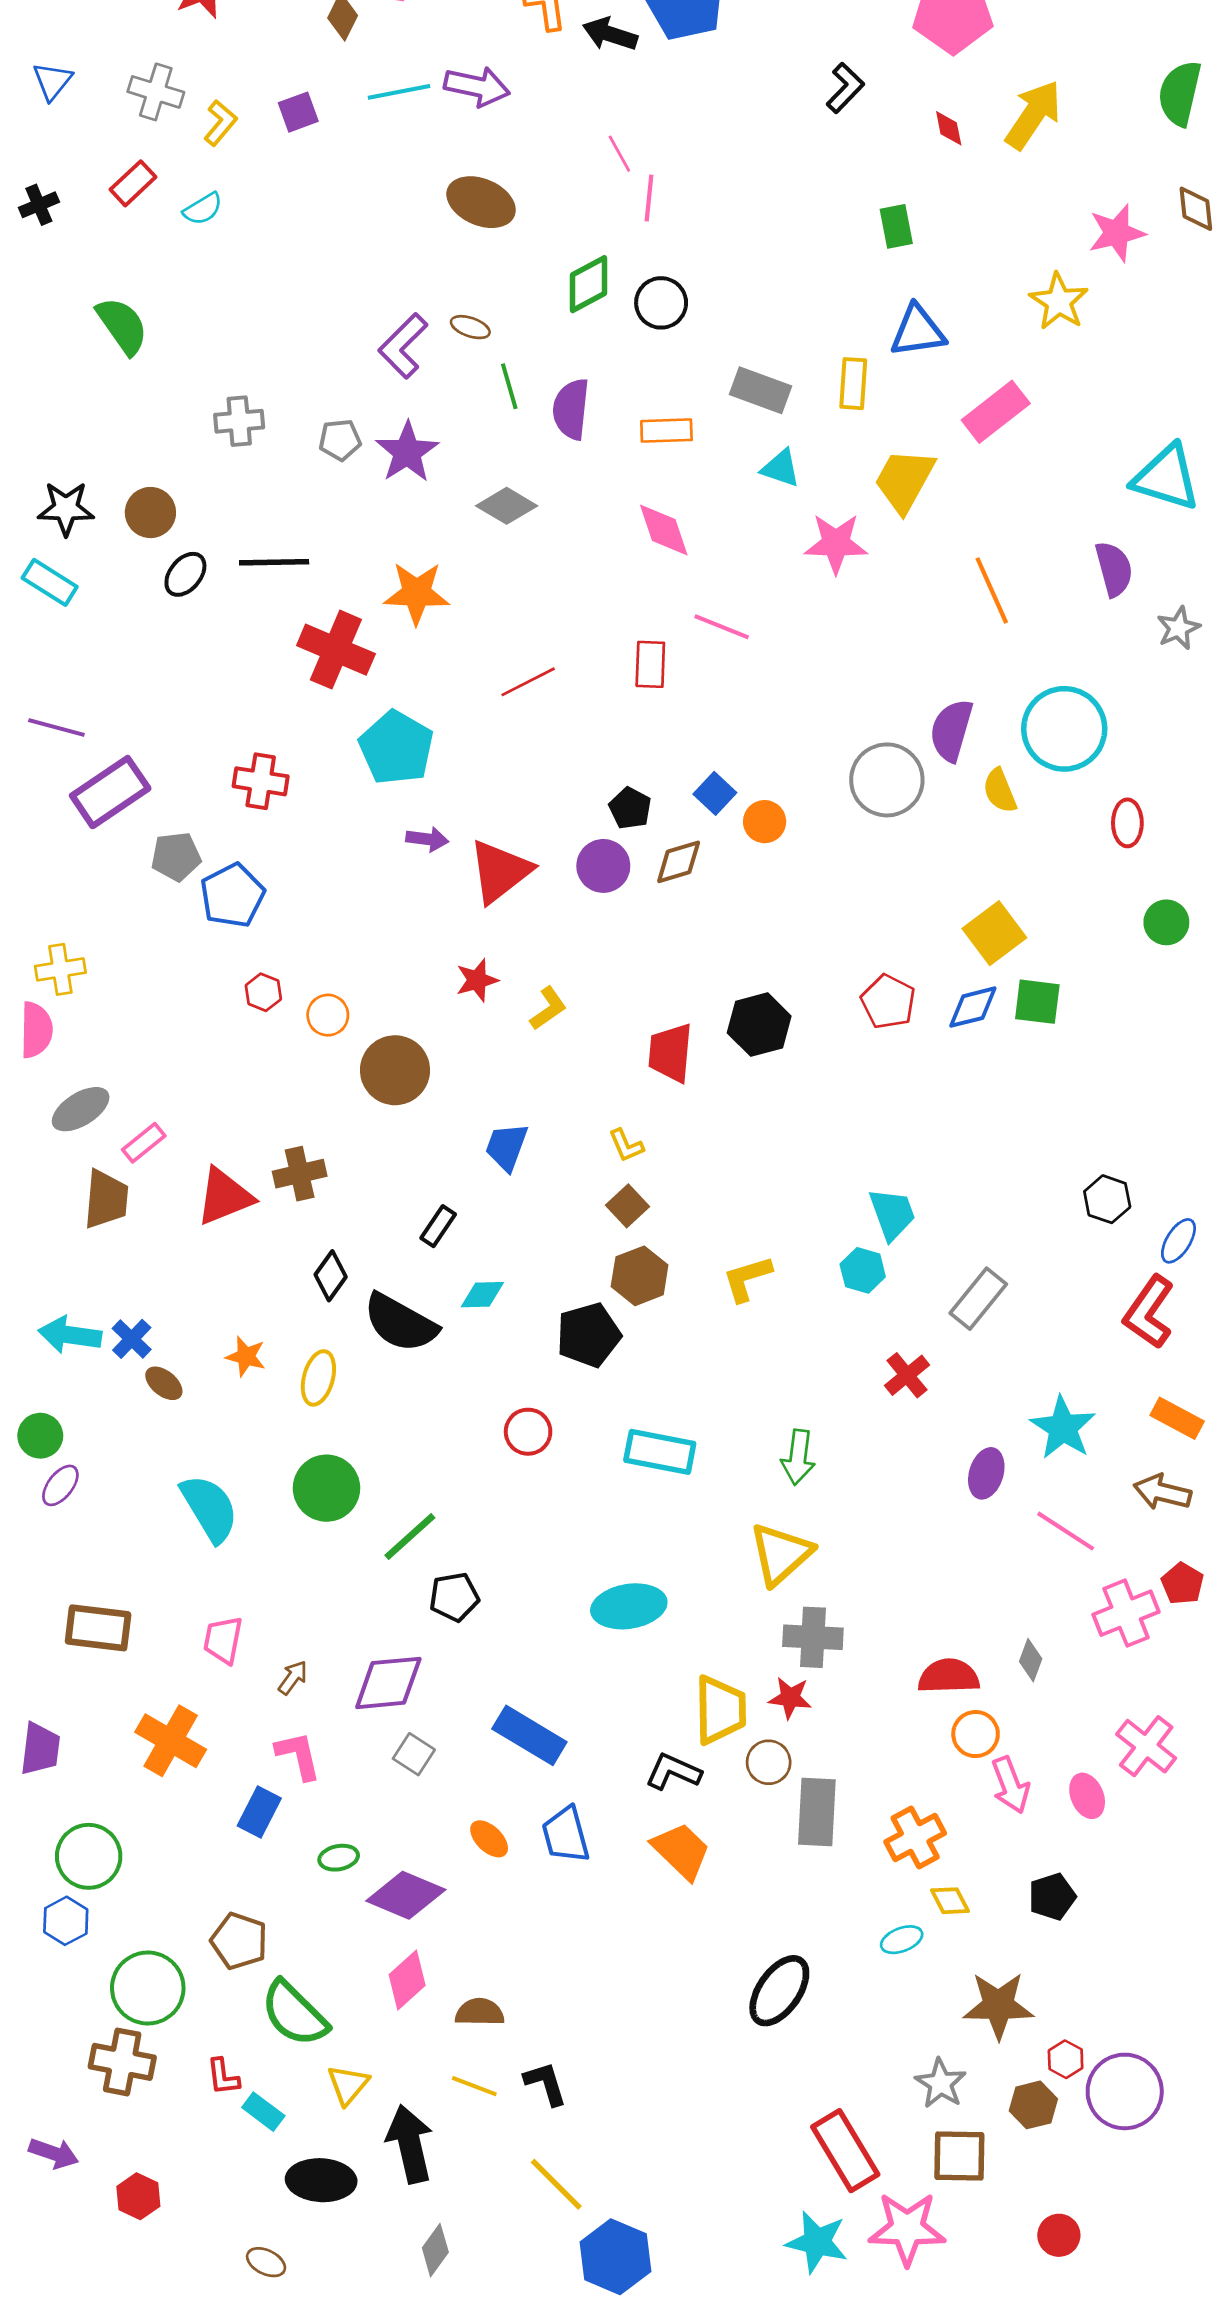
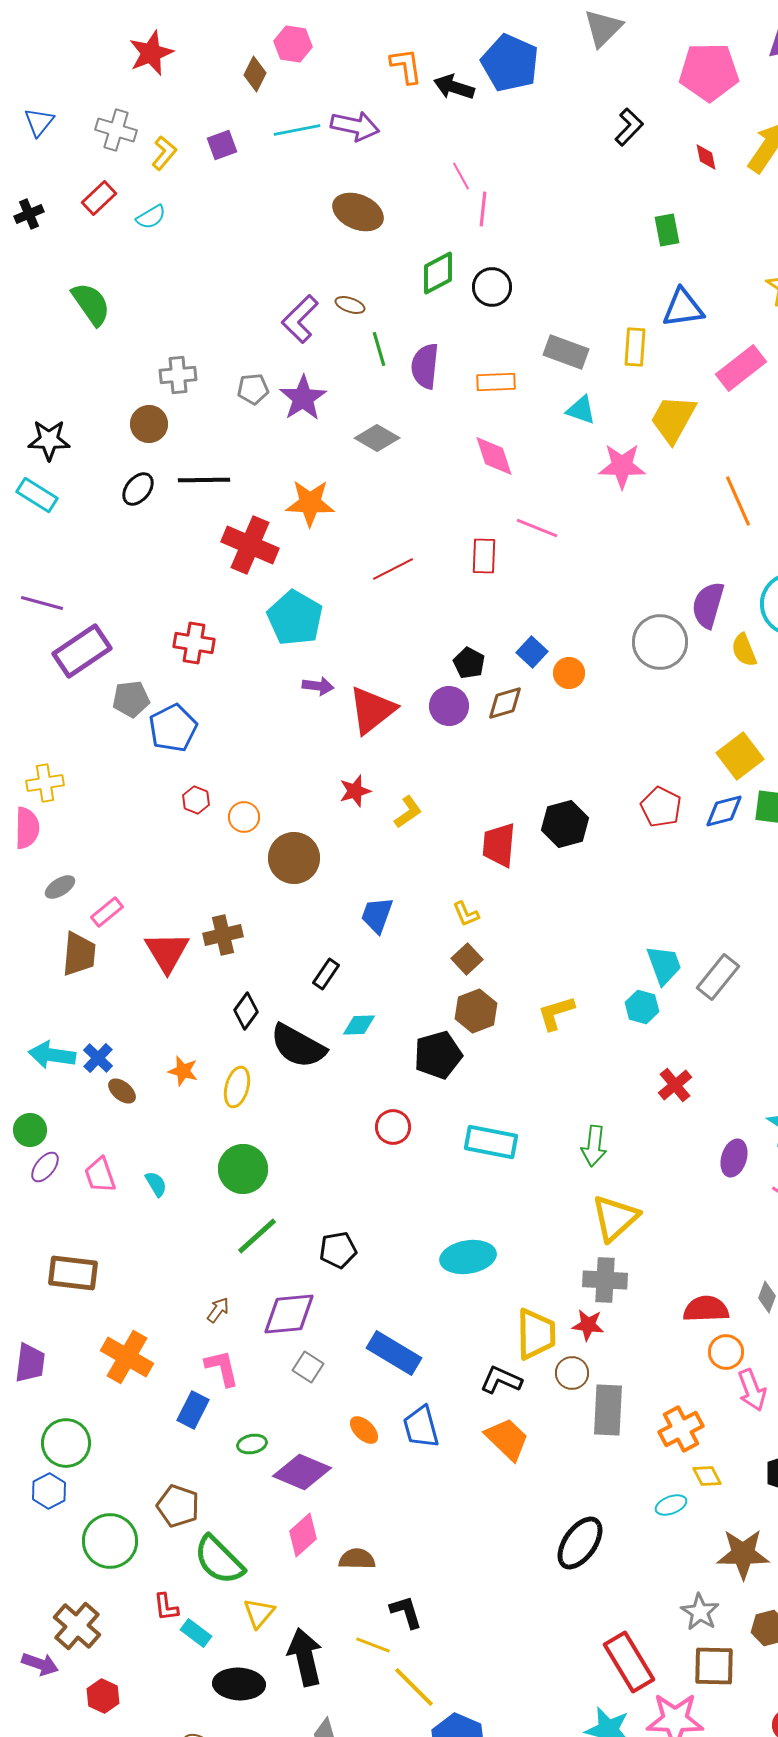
brown circle: (150, 513) -> (149, 424), moved
gray ellipse: (81, 1109) -> (60, 887), size x0.7
red triangle: (224, 1197) -> (167, 952), turned -39
gray rectangle: (978, 1299) -> (718, 977), moved
cyan semicircle: (210, 1508) -> (156, 1184), size x0.5
green line: (410, 1536) -> (257, 1236), moved
yellow triangle: (781, 1554) -> (615, 1218), moved
pink trapezoid: (223, 1640) -> (100, 1175), moved, turned -30
brown cross: (122, 2062) -> (77, 1626), moved, turned 30
yellow line: (474, 2086) -> (373, 1645), moved

